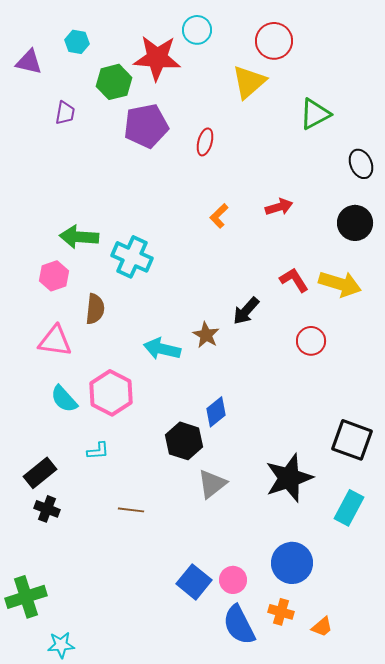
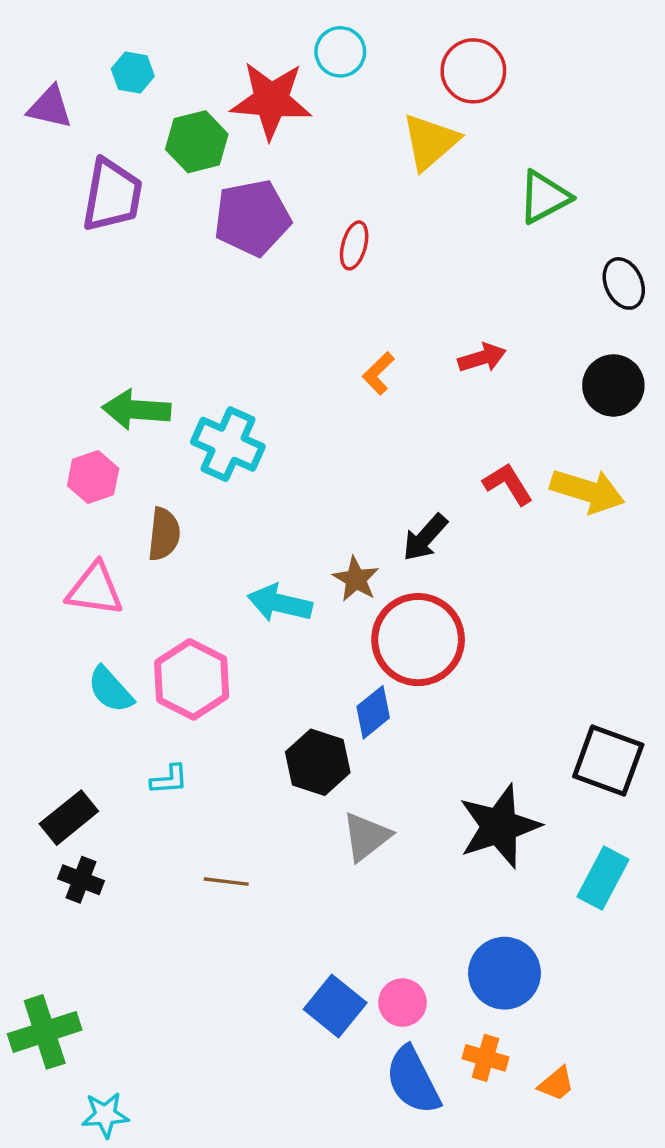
purple trapezoid: (65, 113) -> (112, 195), size x1.8
red circle: (311, 341) -> (418, 640), moved, size x1.8

